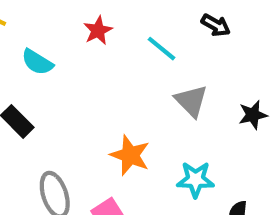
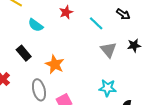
black star: (253, 115) -> (134, 45), moved
orange star: (130, 155) -> (55, 64), moved

